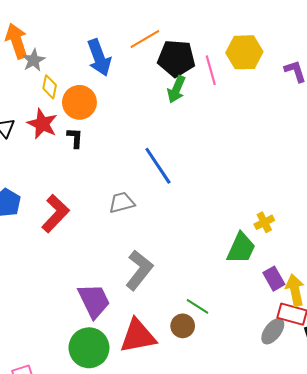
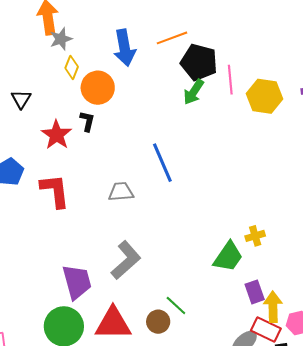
yellow hexagon: (244, 52) -> (264, 96), moved
red star: (42, 124) -> (57, 135), moved
red L-shape: (55, 214) -> (55, 191), turned -60

